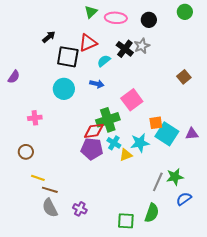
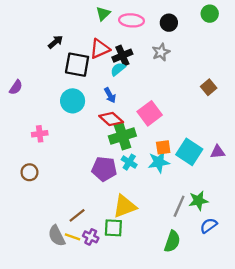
black cross: (125, 49) -> (122, 56), moved, turned 30
blue arrow: (97, 84) -> (110, 95), turned 48
orange square: (156, 123) -> (163, 147), moved
red diamond: (94, 131) -> (111, 119), moved, turned 50
yellow triangle: (126, 155) -> (125, 206), moved, size x1.6
yellow line: (38, 178) -> (73, 237), moved
brown line: (50, 190) -> (77, 215), moved, turned -56
green square: (126, 221) -> (113, 228), moved

